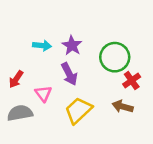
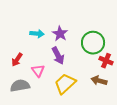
red cross: (132, 81) -> (106, 61), turned -32

